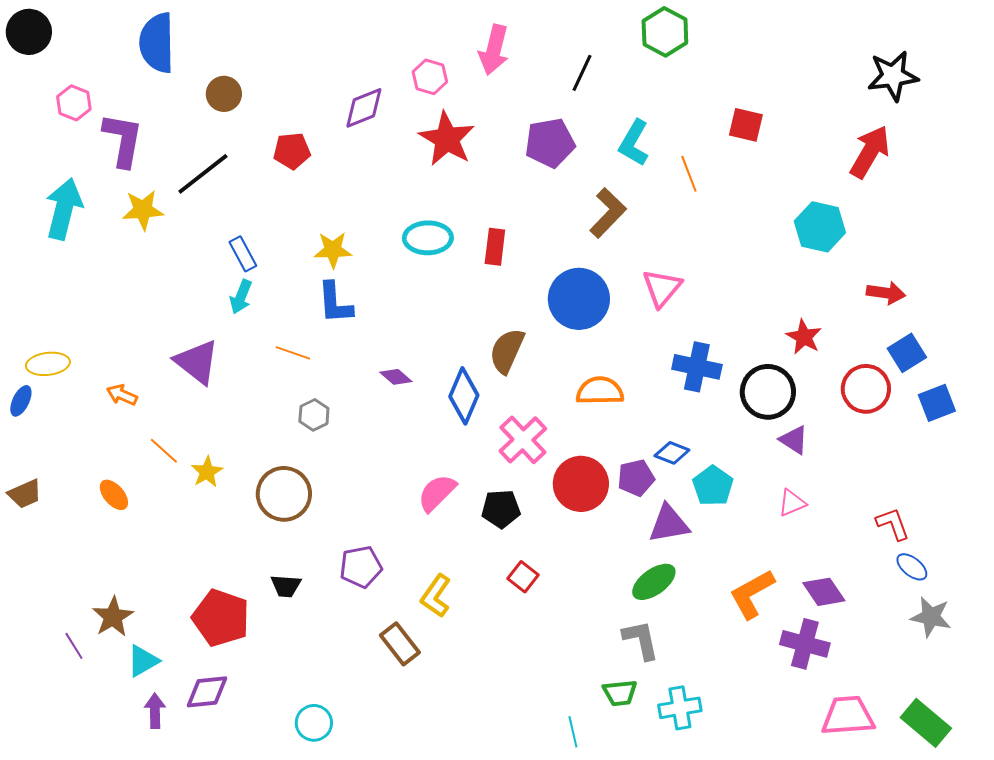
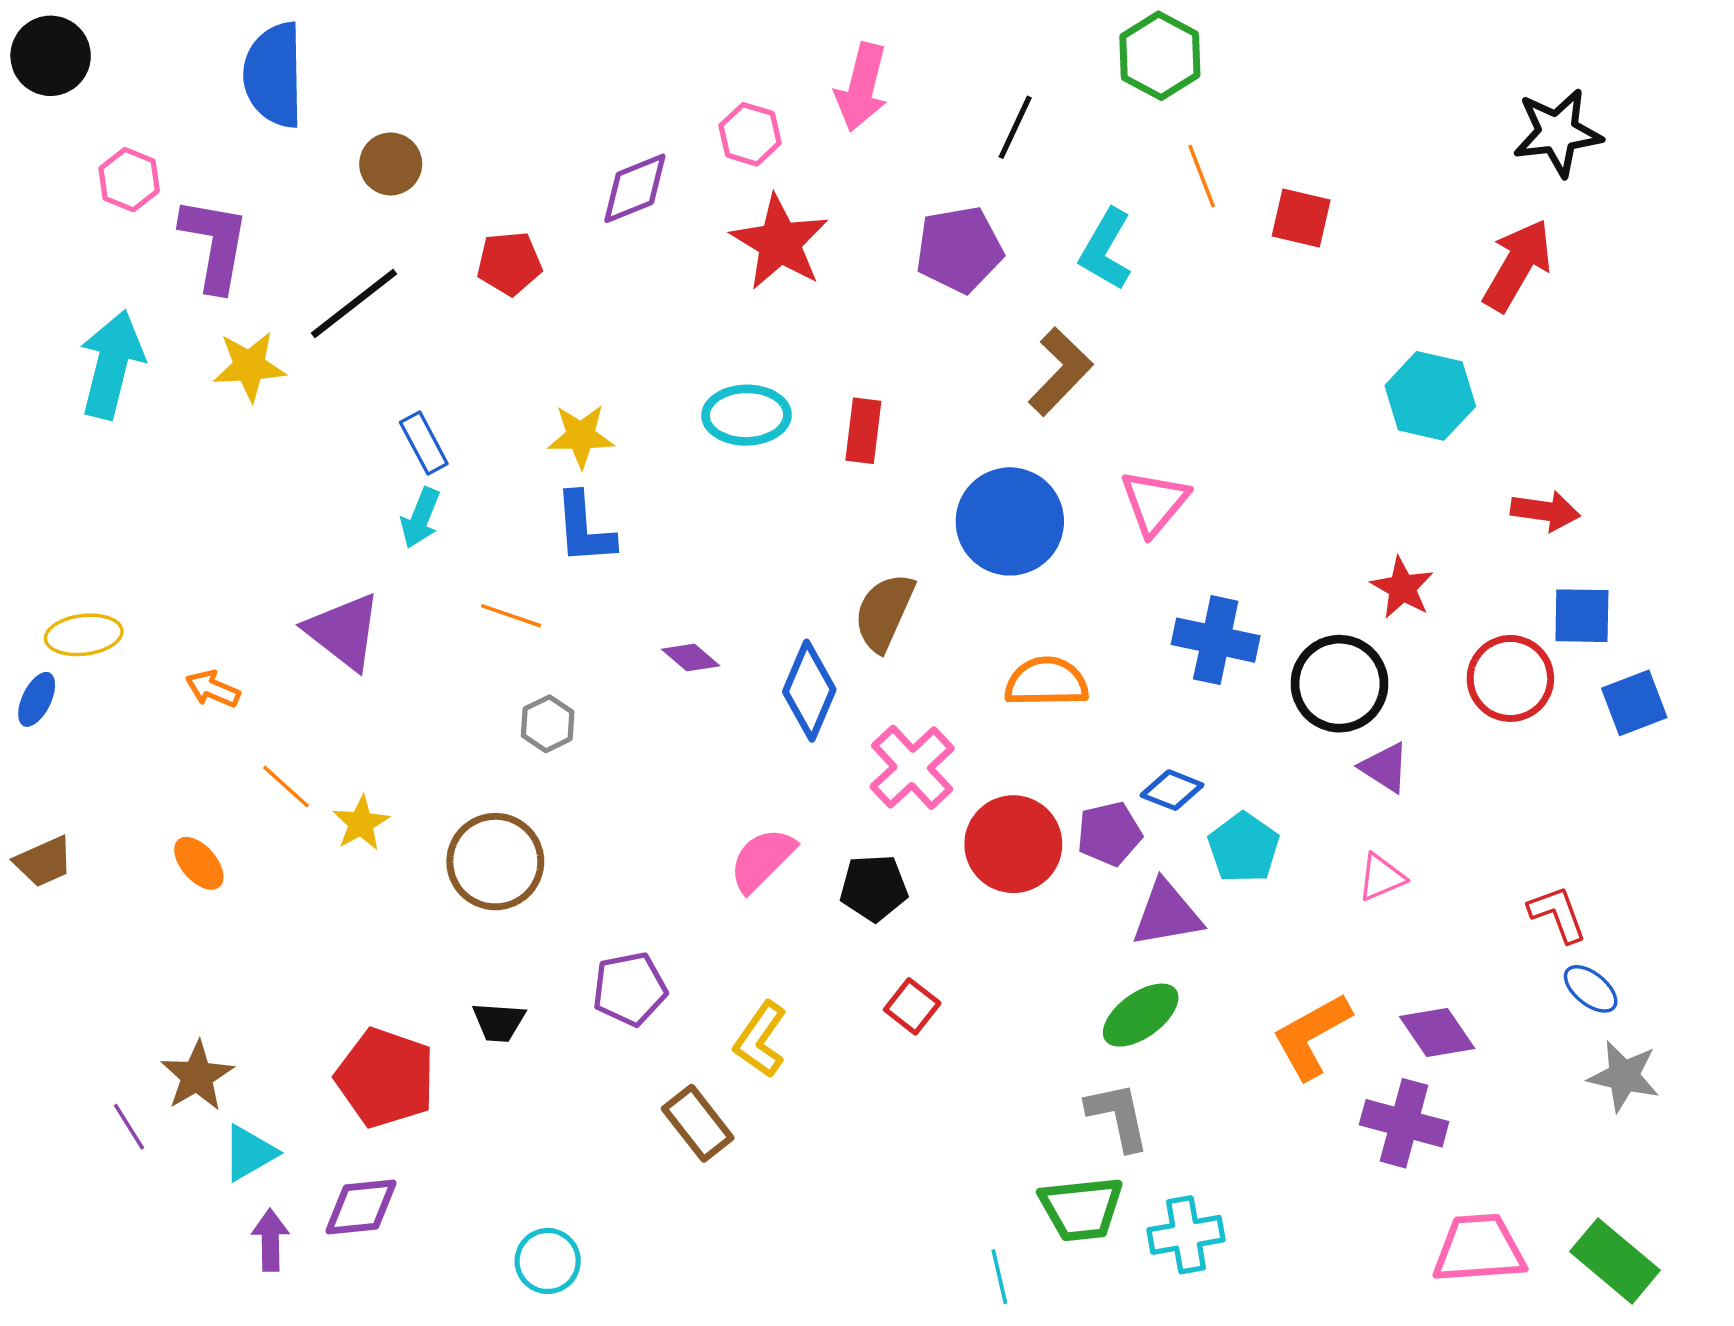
orange line: (689, 174) -> (1202, 176), moved
blue square: (907, 353) -> (1582, 616), turned 33
green trapezoid: (620, 693) -> (1081, 1209), size x1.4

